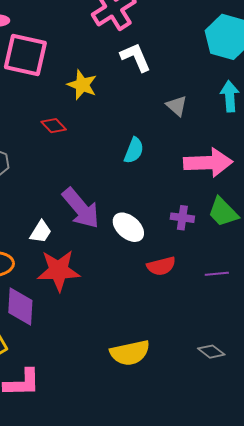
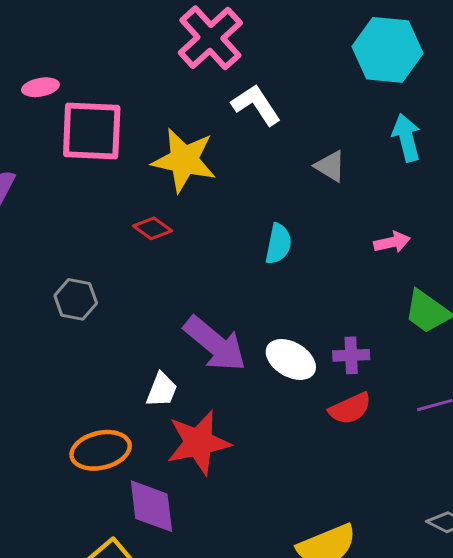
yellow star: (82, 85) -> (184, 160), size x1.4
pink arrow: (208, 163) -> (392, 242), size x0.5
purple cross: (182, 218) -> (351, 355), moved

